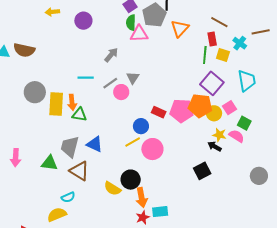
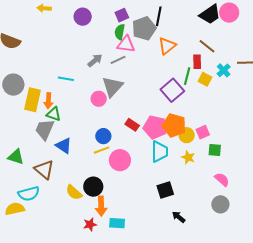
purple circle: (83, 21) -> (83, 17), moved
gray triangle: (133, 78) -> (112, 87), size x1.6
cyan trapezoid: (247, 81) -> (160, 152), moved
gray line: (110, 83) -> (118, 60), moved
purple square: (212, 83) -> (172, 90), moved
green square: (244, 123) -> (215, 150), turned -32
blue circle: (141, 126) -> (103, 136), moved
pink semicircle: (237, 136) -> (222, 179), moved
black arrow: (215, 146) -> (179, 217), moved
gray trapezoid: (70, 147) -> (45, 130), moved
cyan semicircle: (68, 197) -> (29, 194), size x1.5
red star: (143, 217) -> (90, 224), moved

